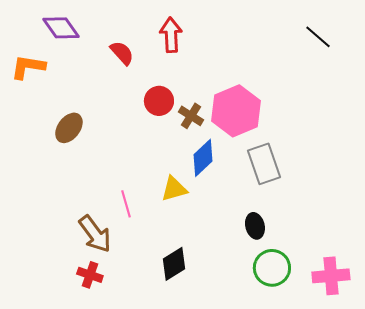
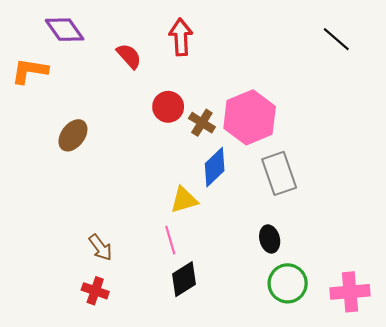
pink line: (126, 204) -> (170, 240), moved
brown arrow: (95, 234) -> (100, 247), size x0.7

